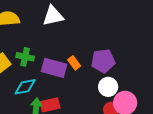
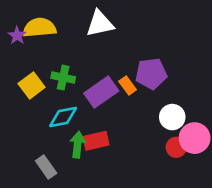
purple pentagon: (103, 61) -> (151, 74), moved
purple rectangle: (54, 68) -> (101, 92), turned -50

